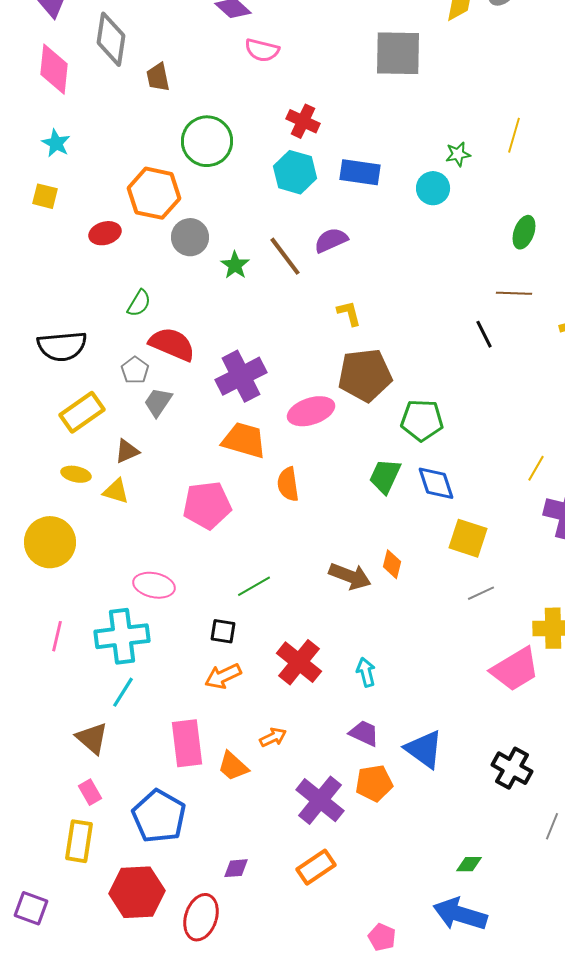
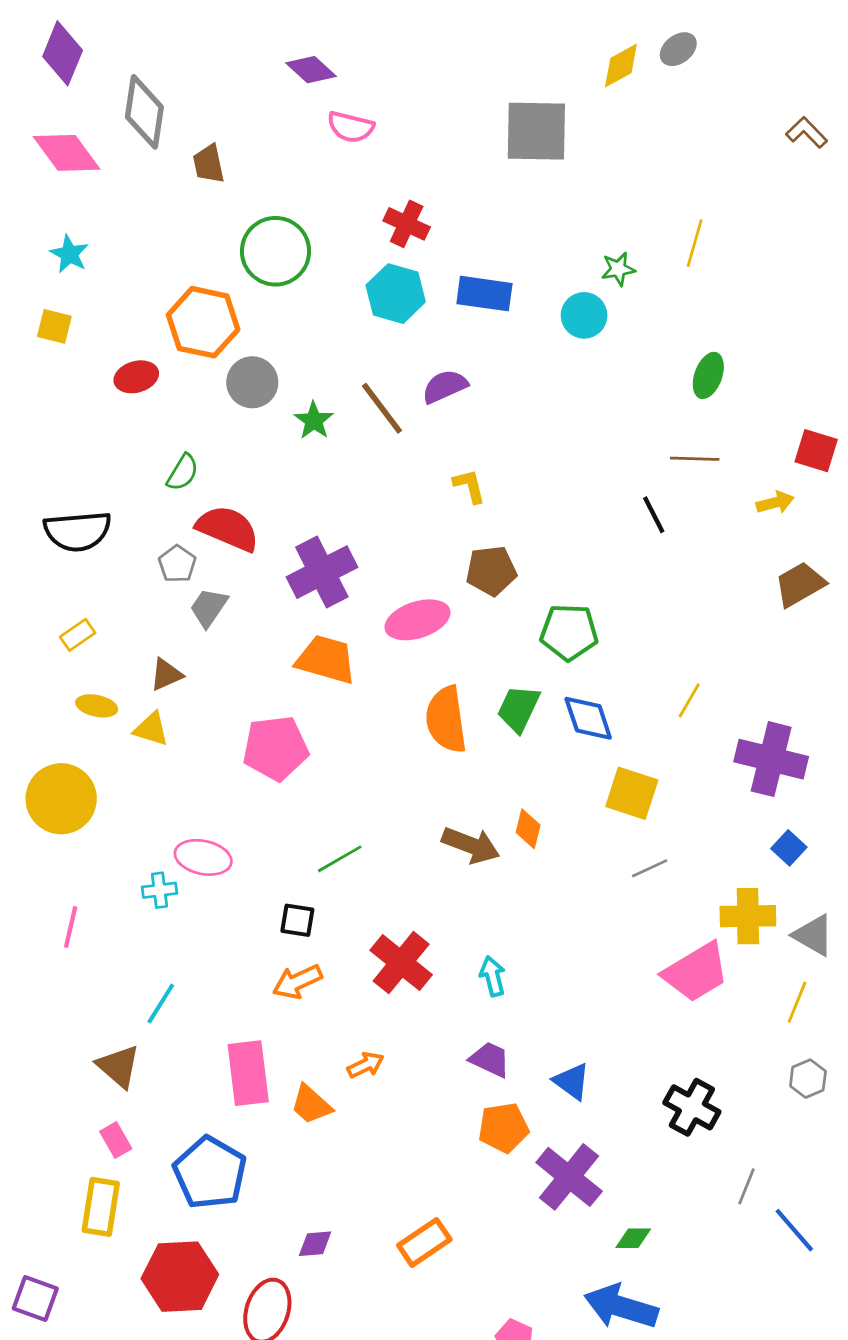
pink diamond: (54, 69) -> (67, 153), turned -42
brown pentagon: (365, 375) -> (491, 571), size x0.7
yellow rectangle: (82, 412) -> (78, 635), moved, size x0.6
yellow line: (536, 468) -> (689, 700), moved
orange semicircle: (288, 484) -> (446, 720), moved, size x1.4
cyan cross: (122, 636) -> (159, 890), moved, size x0.5
blue triangle: (424, 749) -> (572, 1081), size x0.7
purple cross: (320, 800) -> (569, 1177), moved

